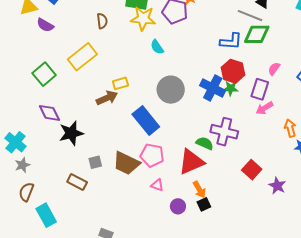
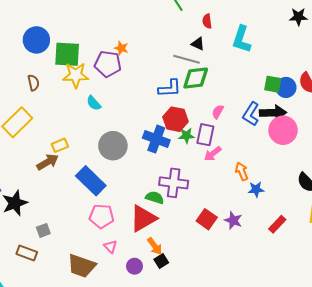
green star: (231, 88) -> (186, 135), moved
brown trapezoid: (126, 163) -> (82, 266), moved
pink triangle: (157, 185) -> (110, 247), turned 32
purple star: (277, 186) -> (233, 220), moved

